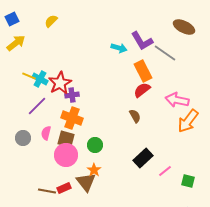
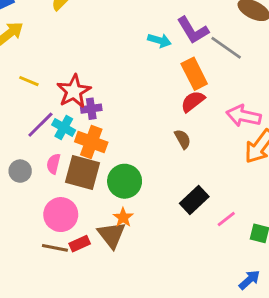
cyan cross: (40, 79) -> (64, 127), moved
brown square: (66, 139) -> (83, 172), size x1.4
green circle: (95, 145) -> (125, 181), size x1.5
pink circle: (66, 155) -> (61, 215), moved

